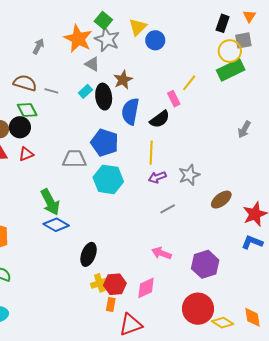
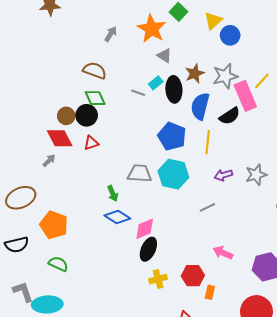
gray star: (107, 39) -> (225, 76), moved, turned 30
gray line: (51, 91) -> (138, 93), moved
pink rectangle: (174, 99) -> (245, 96), size x1.8
yellow line: (151, 153) -> (208, 142), moved
gray trapezoid: (74, 159) -> (140, 173), moved
green arrow: (50, 202) -> (113, 193), size x0.6
gray line: (168, 209) -> (207, 207), moved
red hexagon: (115, 284) -> (193, 276), moved
pink diamond: (146, 288) -> (145, 229), moved
orange rectangle: (111, 304) -> (210, 292), moved

